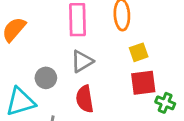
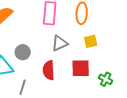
gray triangle: (82, 61) -> (60, 43), moved
red square: (143, 83) -> (81, 68), moved

